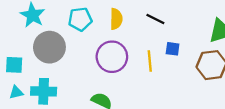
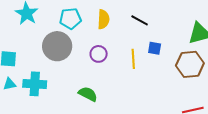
gray circle: (49, 47) -> (57, 46), moved
purple circle: (112, 57) -> (99, 54), size x0.6

